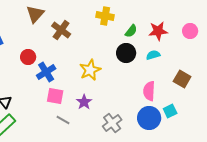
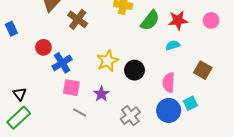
green semicircle: (131, 31) -> (150, 20), size x1.5
black circle: (126, 53) -> (134, 70), moved

